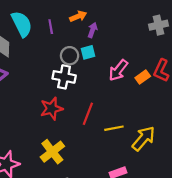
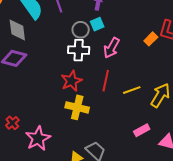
pink arrow: (118, 70) -> (111, 48), moved
yellow cross: (52, 152) -> (77, 107), moved, turned -30

